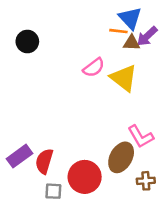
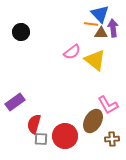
purple arrow: (147, 36) -> (113, 28), turned 126
purple rectangle: (20, 156) -> (15, 102), moved
gray square: (53, 191) -> (41, 139), moved

